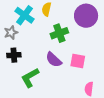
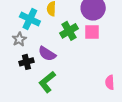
purple semicircle: (54, 60) -> (47, 54), moved
pink square: (78, 61) -> (92, 32), moved

